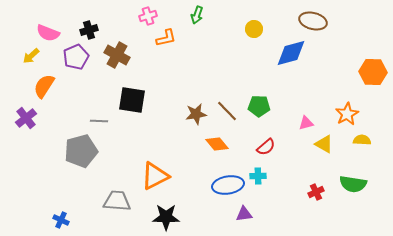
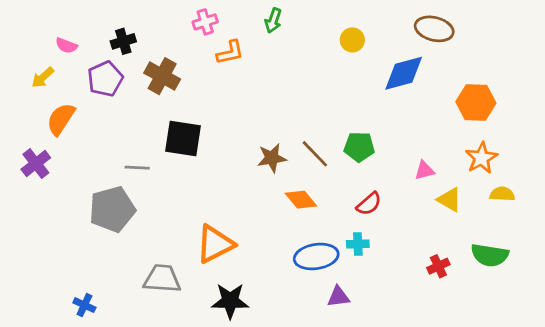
pink semicircle: (48, 33) -> (66, 46), size x0.7
orange hexagon: (373, 72) -> (476, 102), moved

